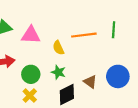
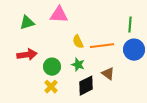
pink triangle: (31, 35) -> (59, 15), moved
orange line: (84, 35) -> (102, 46), moved
blue circle: (118, 76) -> (134, 50), moved

